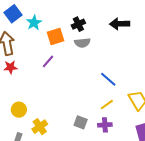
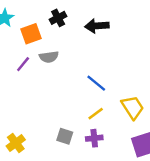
black arrow: (120, 24) -> (97, 26), moved
gray semicircle: (82, 43) -> (49, 57), moved

